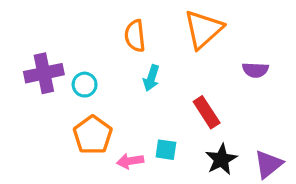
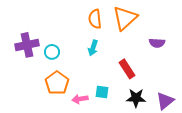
orange semicircle: (135, 36) -> (95, 19), moved
black star: (221, 159) -> (136, 98), turned 30

